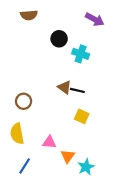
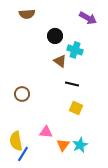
brown triangle: (64, 87) -> (60, 61), moved
yellow semicircle: (17, 134) -> (16, 141), moved
cyan star: (86, 167) -> (80, 145), moved

